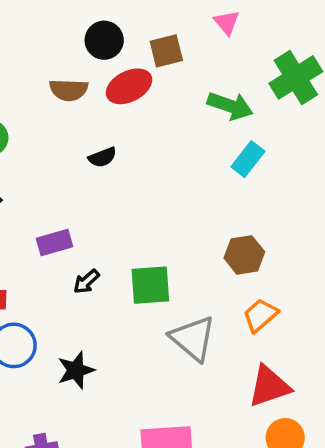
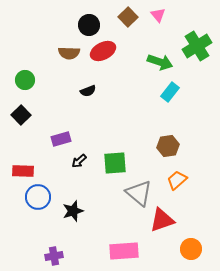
brown square: (166, 51) -> (128, 17), moved, turned -30
red triangle: (269, 386) -> (162, 220), moved

